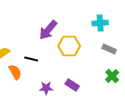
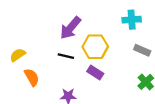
black line: (31, 59) -> (66, 56), moved
purple rectangle: (72, 85) -> (95, 73), moved

